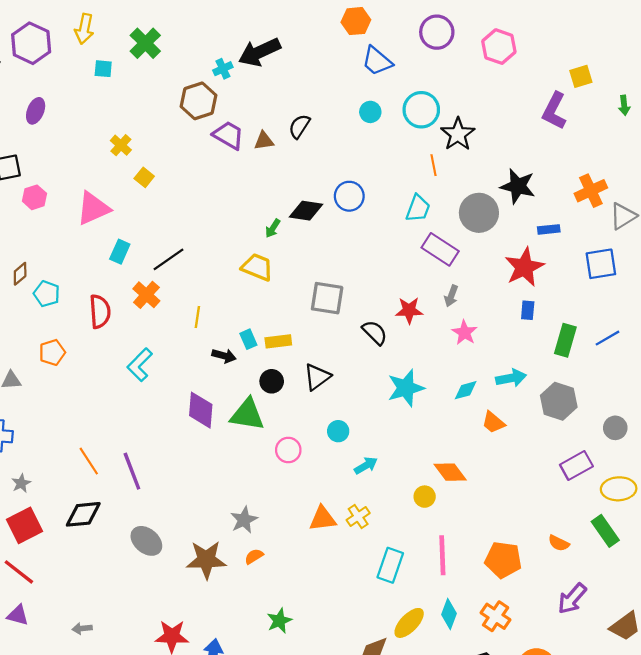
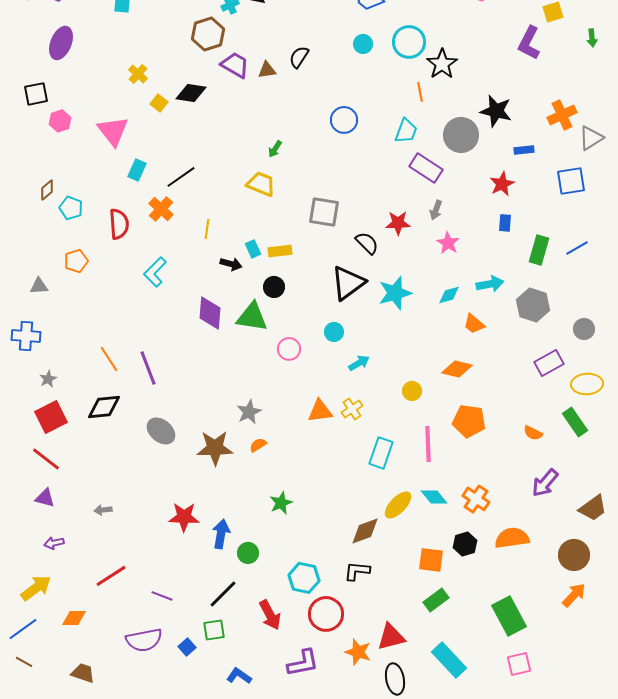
purple ellipse: (36, 111) -> (61, 43), size x1.4
pink triangle: (93, 208) -> (113, 131), turned -44
black diamond: (306, 211) -> (191, 93), moved
red star: (524, 267) -> (502, 184), size x0.7
black triangle: (317, 377) -> (348, 283), moved, size x1.4
orange diamond: (450, 472) -> (457, 369), moved, turned -40
orange pentagon: (503, 560) -> (469, 421), moved
cyan diamond: (449, 614) -> (434, 497), turned -60

